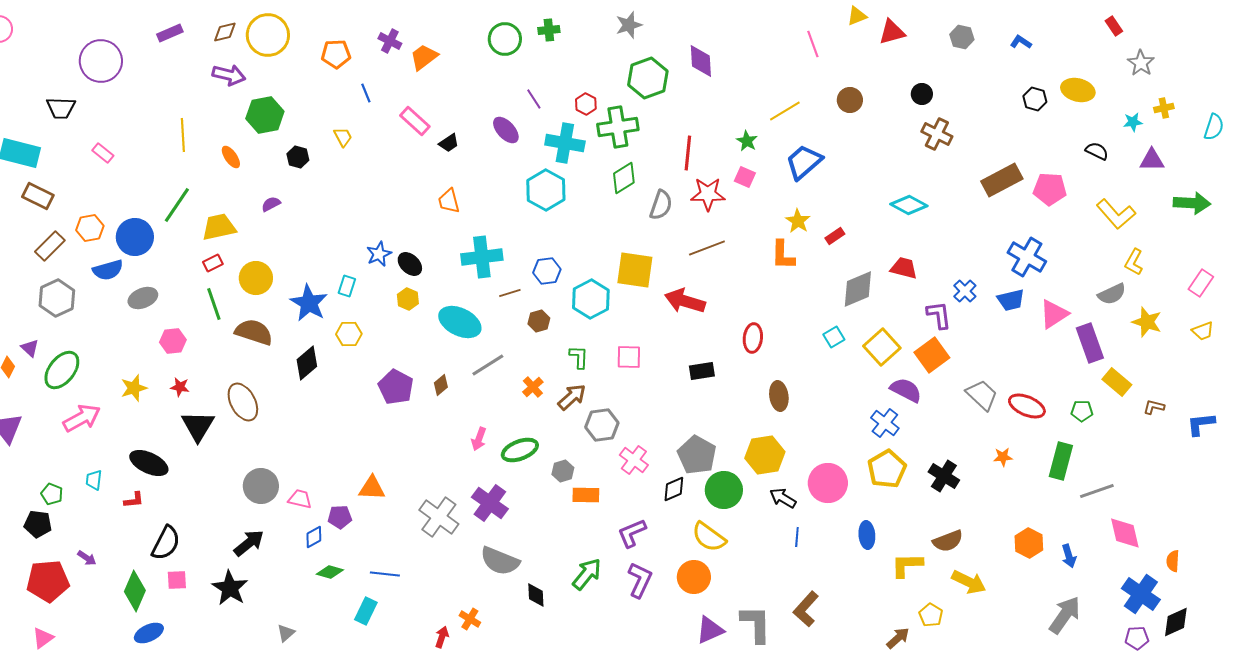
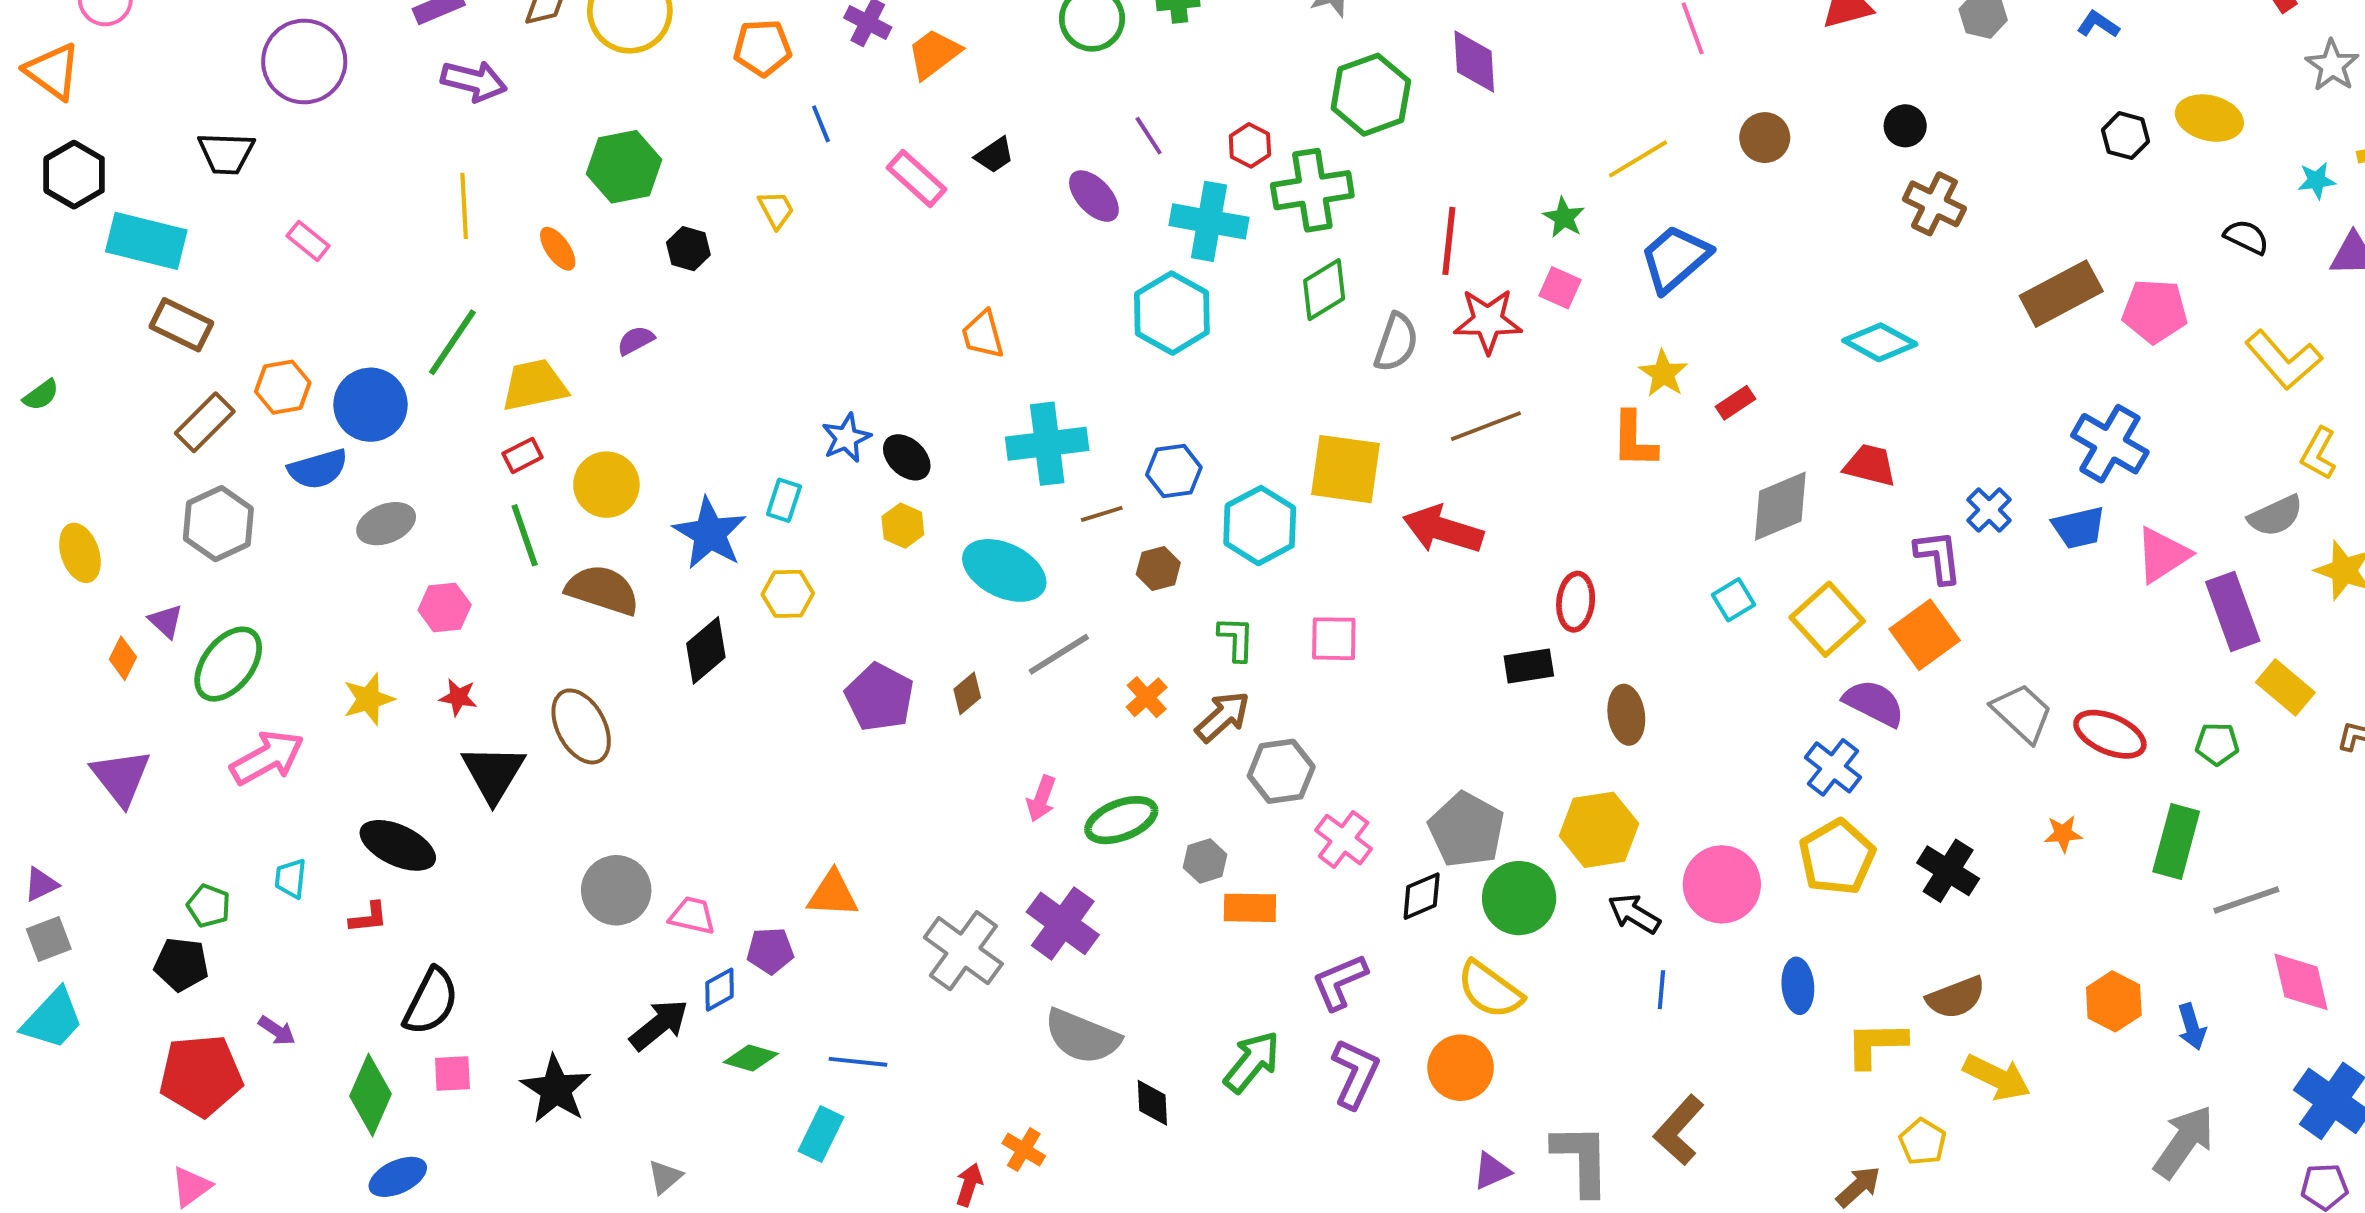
purple arrow: (229, 75) -> (474, 81), moved
black trapezoid: (449, 143) -> (995, 155), moved
black rectangle: (702, 371) -> (1529, 666), moved
black arrow: (249, 543) -> (659, 1025), moved
purple triangle: (710, 630) -> (1492, 1171), size x0.7

